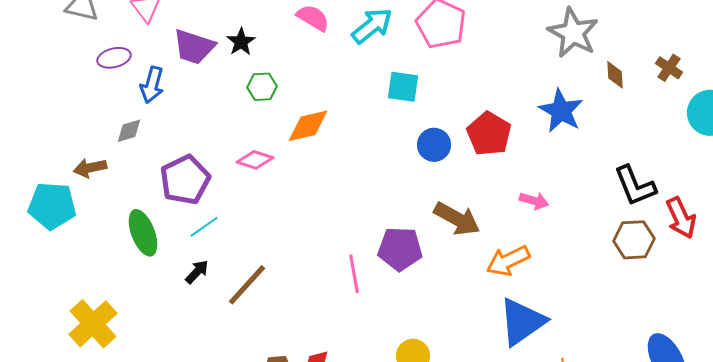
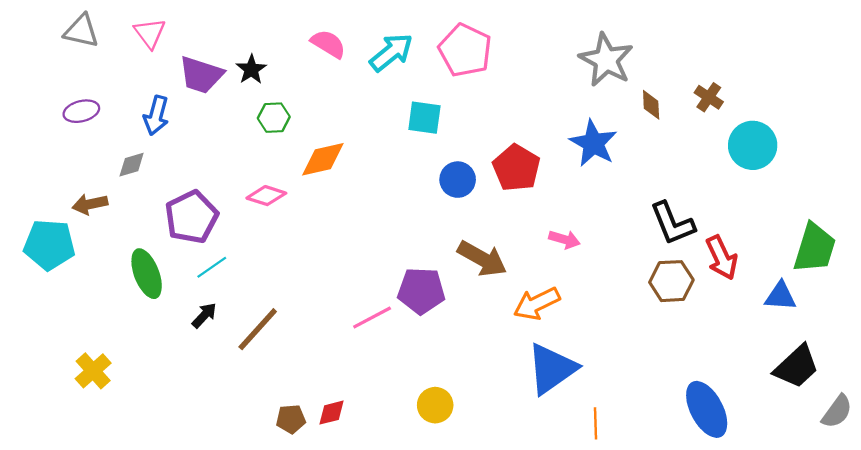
purple ellipse: (114, 58) -> (81, 111), moved
pink line: (354, 274) -> (372, 317), turned 72
yellow cross: (93, 324) -> (93, 371), size x0.7

